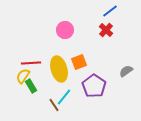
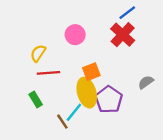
red cross: (106, 30) -> (123, 35), size x1.5
red line: (31, 63) -> (48, 73), moved
yellow ellipse: (59, 69) -> (87, 93), moved
yellow semicircle: (23, 76) -> (38, 53), moved

